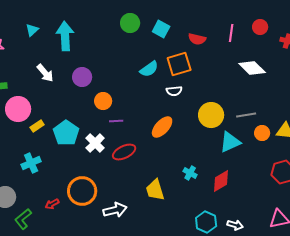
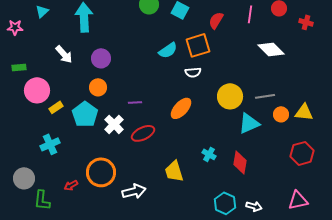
cyan triangle: (32, 30) -> (42, 11), moved
red semicircle: (197, 39) -> (216, 20), turned 108
orange circle: (103, 101) -> (98, 87), moved
red diamond: (221, 181) -> (240, 162), turned -50
green L-shape: (23, 219) -> (42, 200), turned -45

